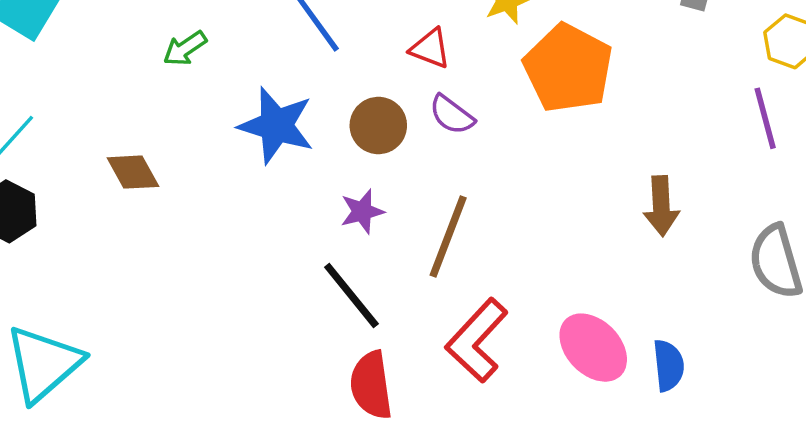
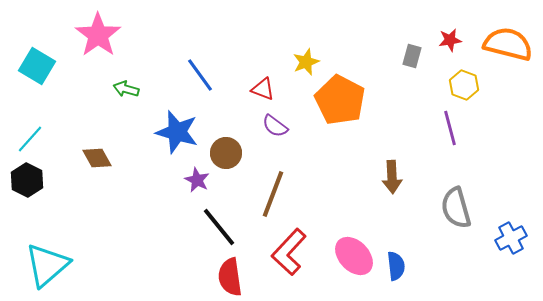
green arrow: (185, 48) -> (126, 89), turned 50
brown circle: (378, 125) -> (226, 153), moved
purple star: (362, 211) -> (197, 180), moved, turned -30

